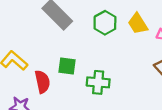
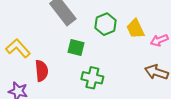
green square: (67, 66) -> (76, 48), moved

